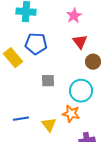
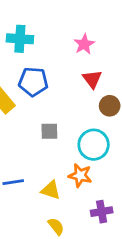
yellow triangle: (49, 125) -> (51, 190), turned -35

